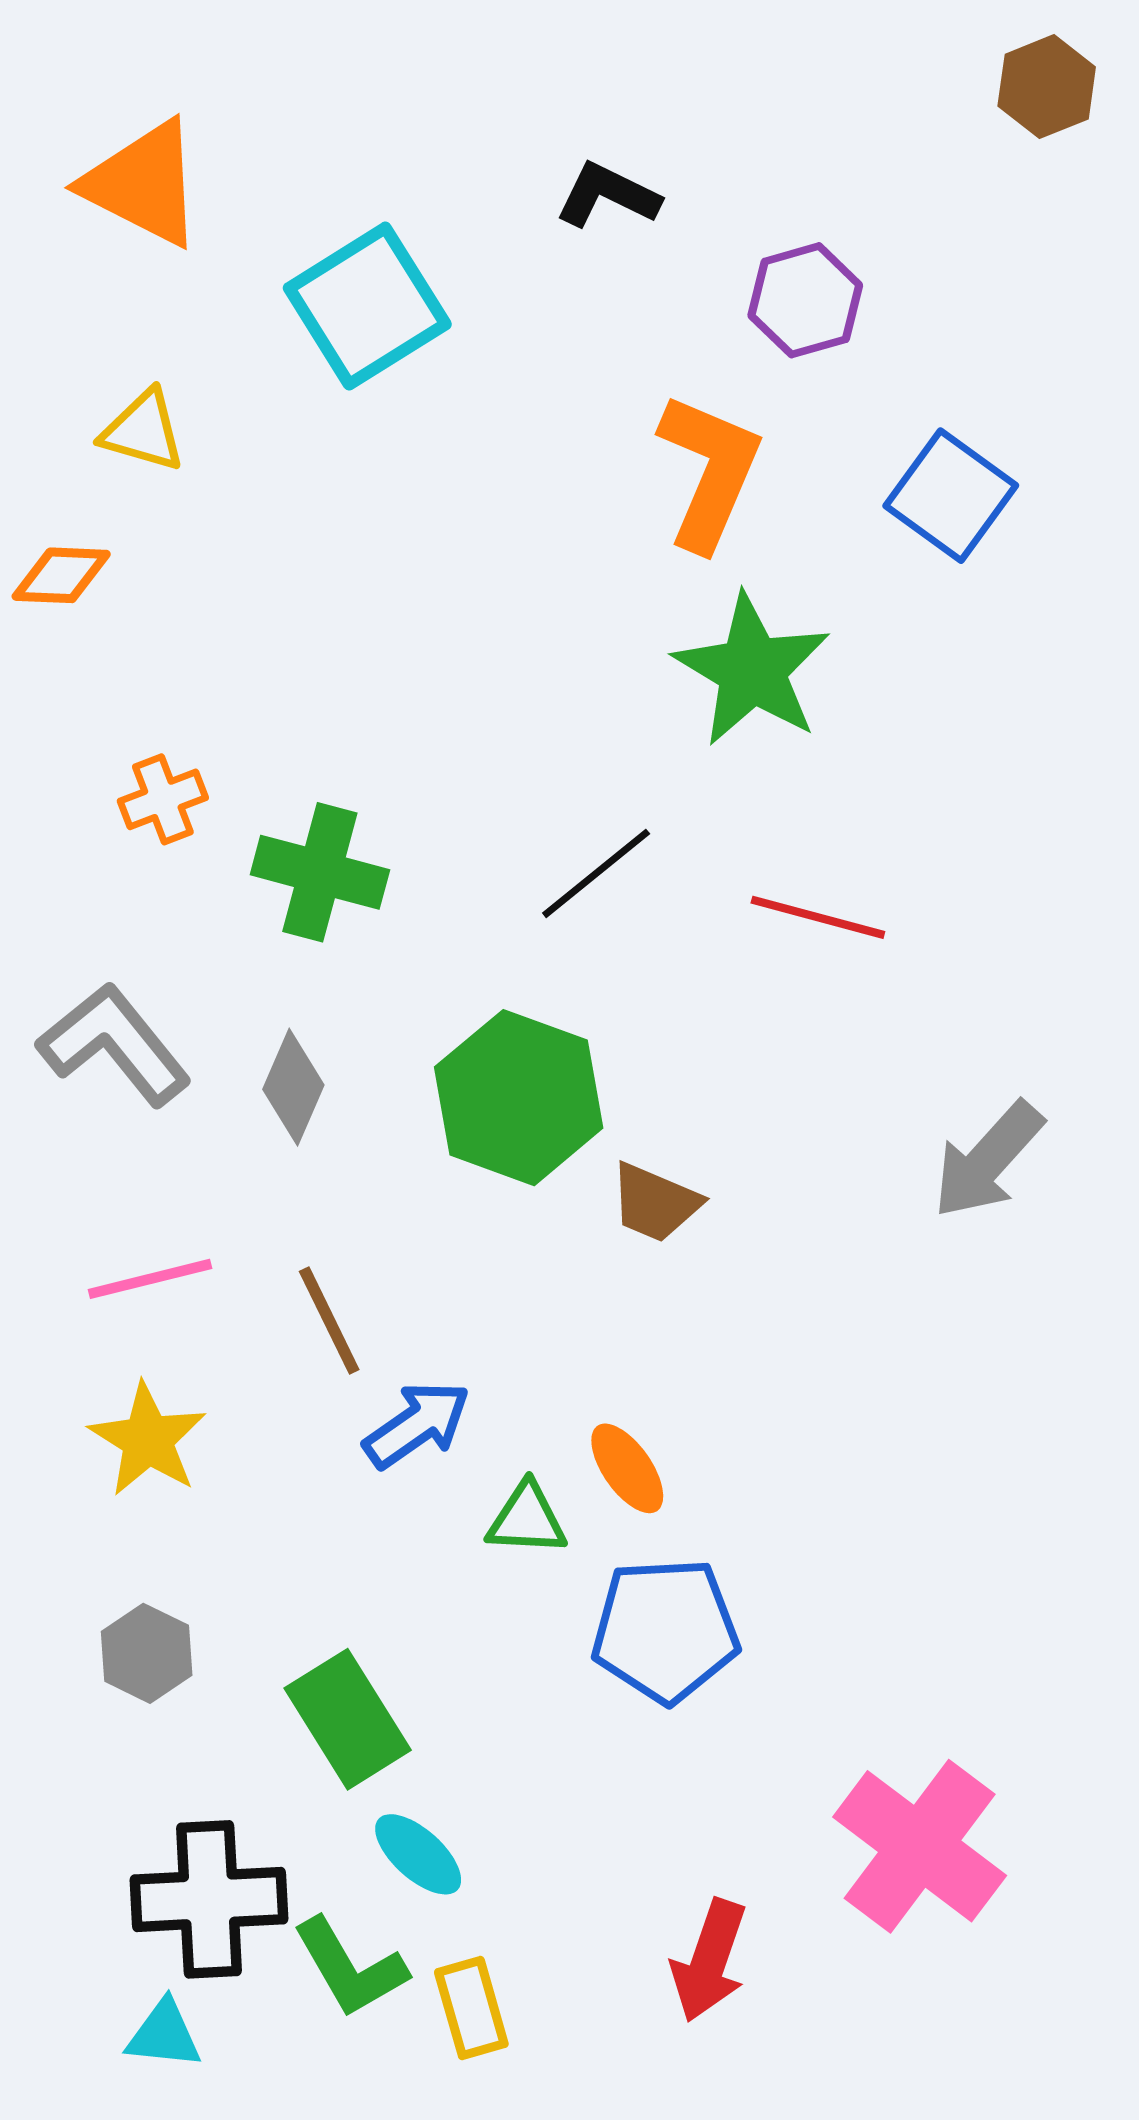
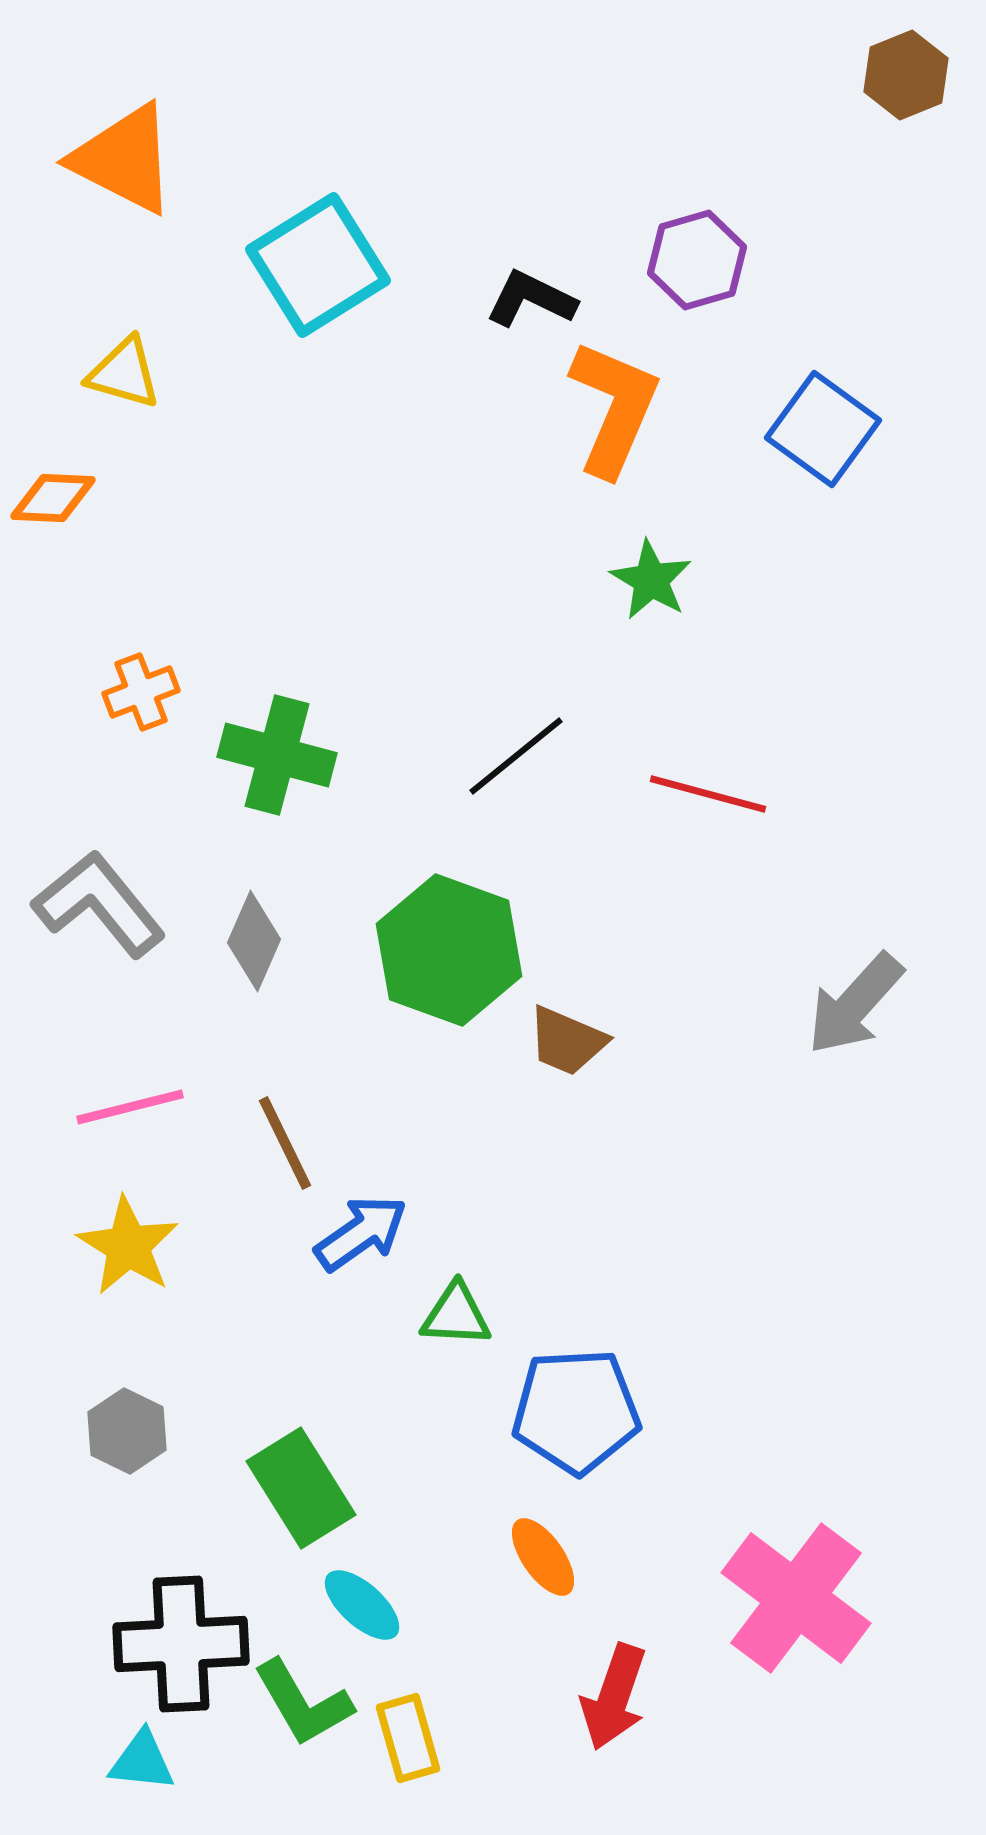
black L-shape: (608, 195) -> (531, 299), moved
green star: (752, 670) -> (651, 580), size x0.6
orange ellipse: (627, 1468) -> (543, 1557), moved

